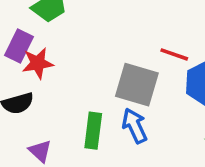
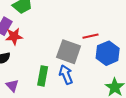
red line: (174, 54) -> (91, 36), turned -35

